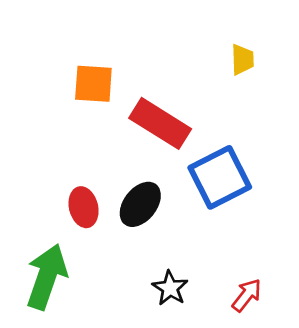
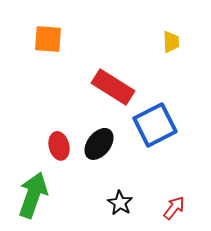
orange square: (93, 84) -> (48, 39), moved

